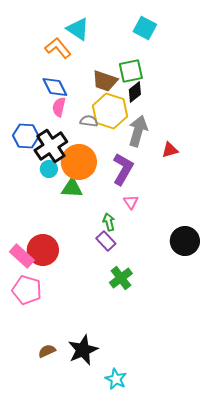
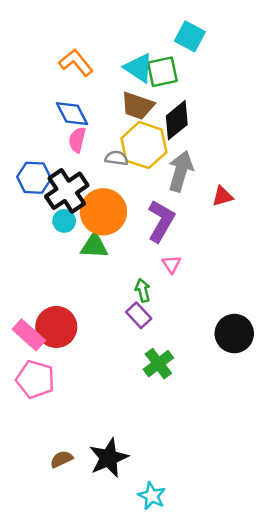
cyan triangle: (78, 29) -> (139, 68), moved
green square: (131, 71) -> (162, 72), moved
black diamond: (135, 92) -> (177, 120), size x1.4
black circle: (185, 241) -> (234, 334), moved

